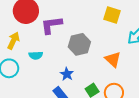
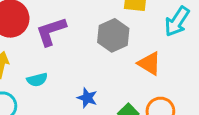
gray hexagon: (79, 44) -> (113, 35), moved

